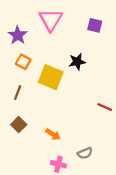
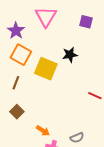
orange square: (23, 62) -> (21, 55), size x1.5
orange arrow: (53, 134) -> (43, 131), moved

